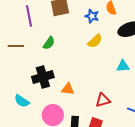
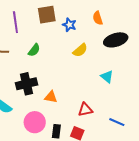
blue star: (92, 16) -> (69, 25), moved
cyan triangle: (123, 66) -> (107, 77), turned 40

